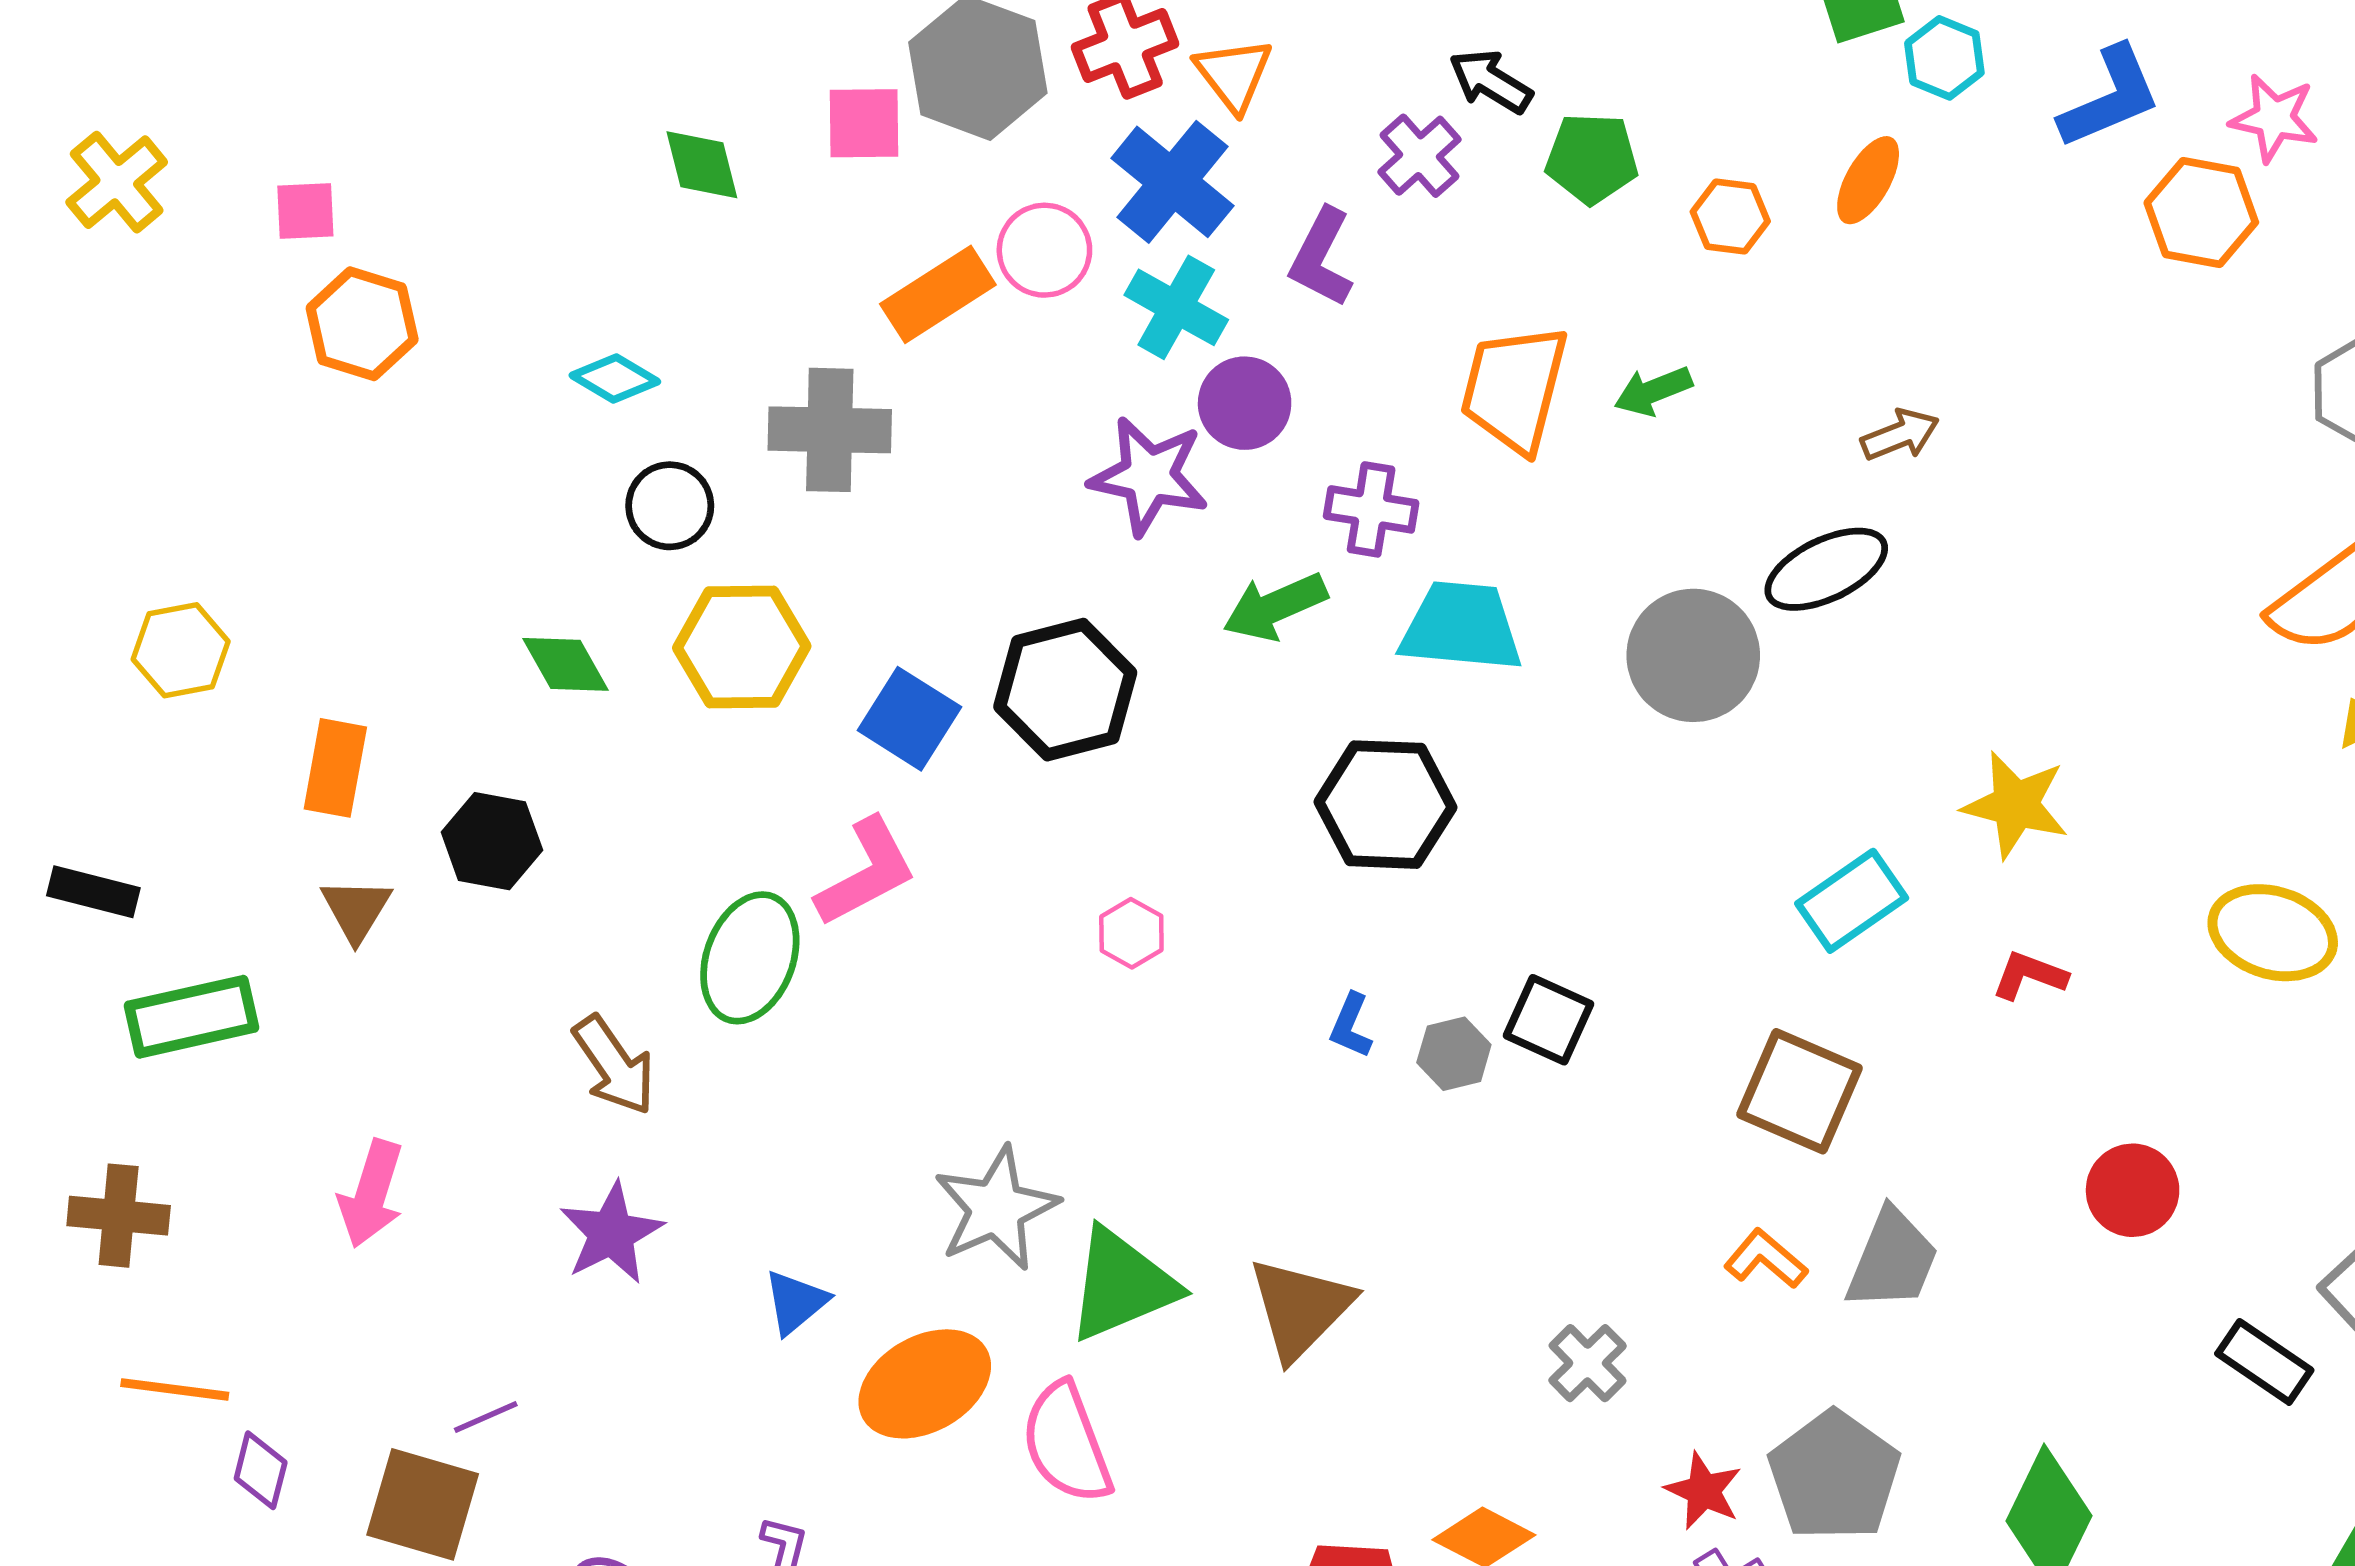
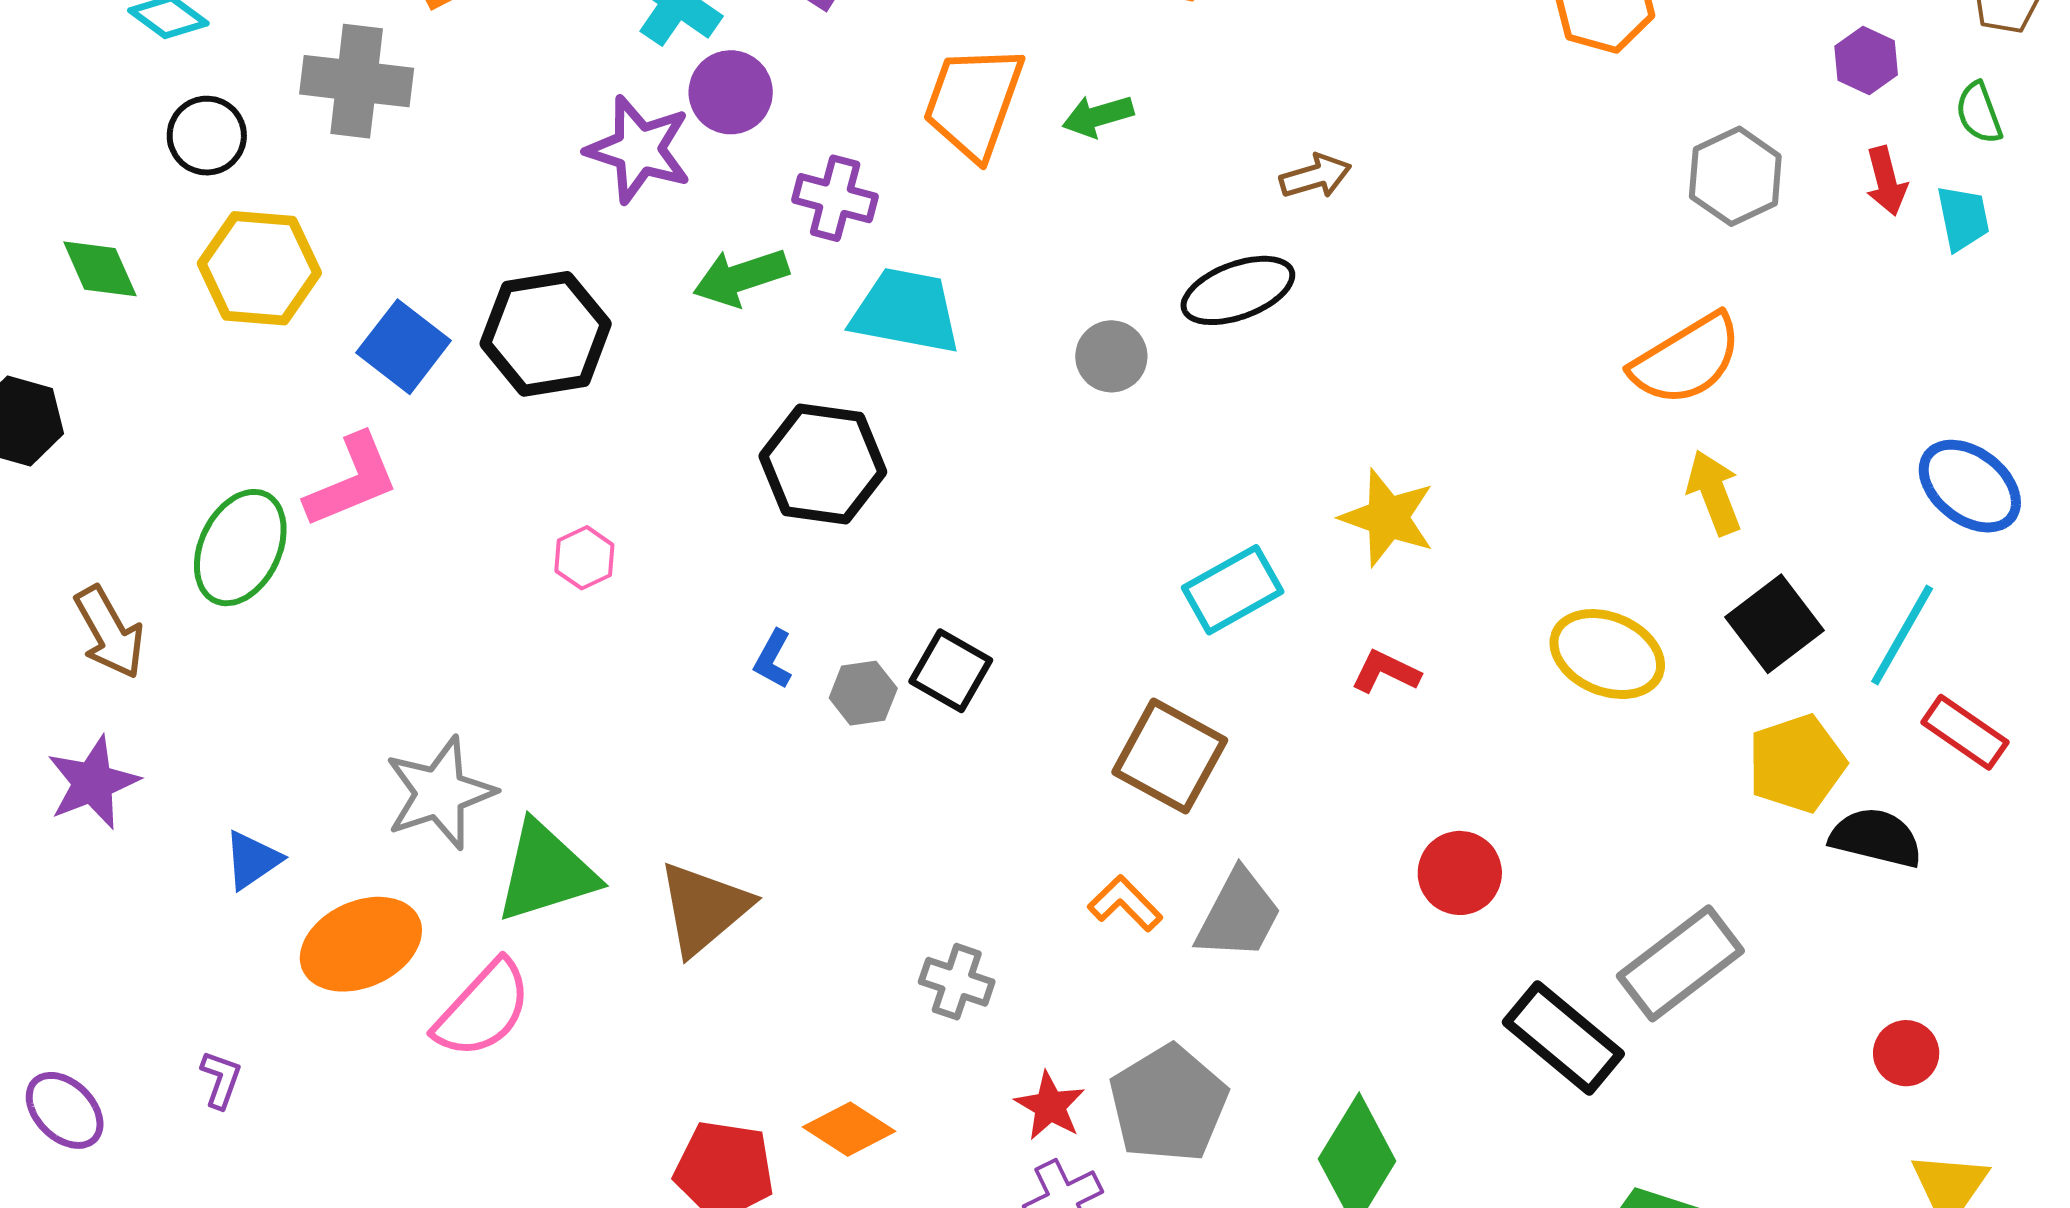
gray circle: (1693, 655) -> (1111, 356), size x0.6
black rectangle: (2264, 1362) -> (1563, 1038), size x1.4
gray cross: (1588, 1363) -> (957, 982), turned -32
pink semicircle: (1067, 1443) -> (483, 1009), turned -122

